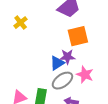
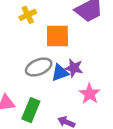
orange square: (78, 36) -> (57, 36), moved
gray ellipse: (62, 81) -> (39, 67), moved

